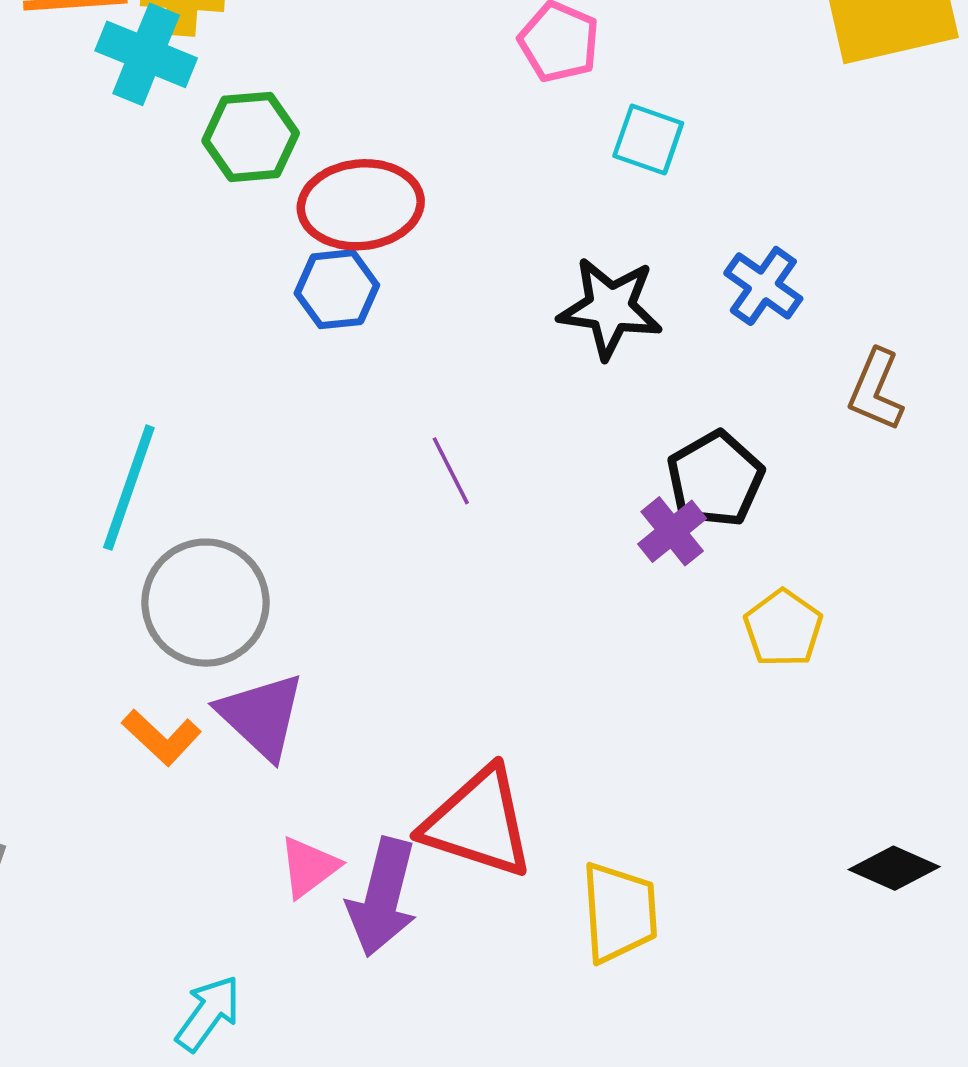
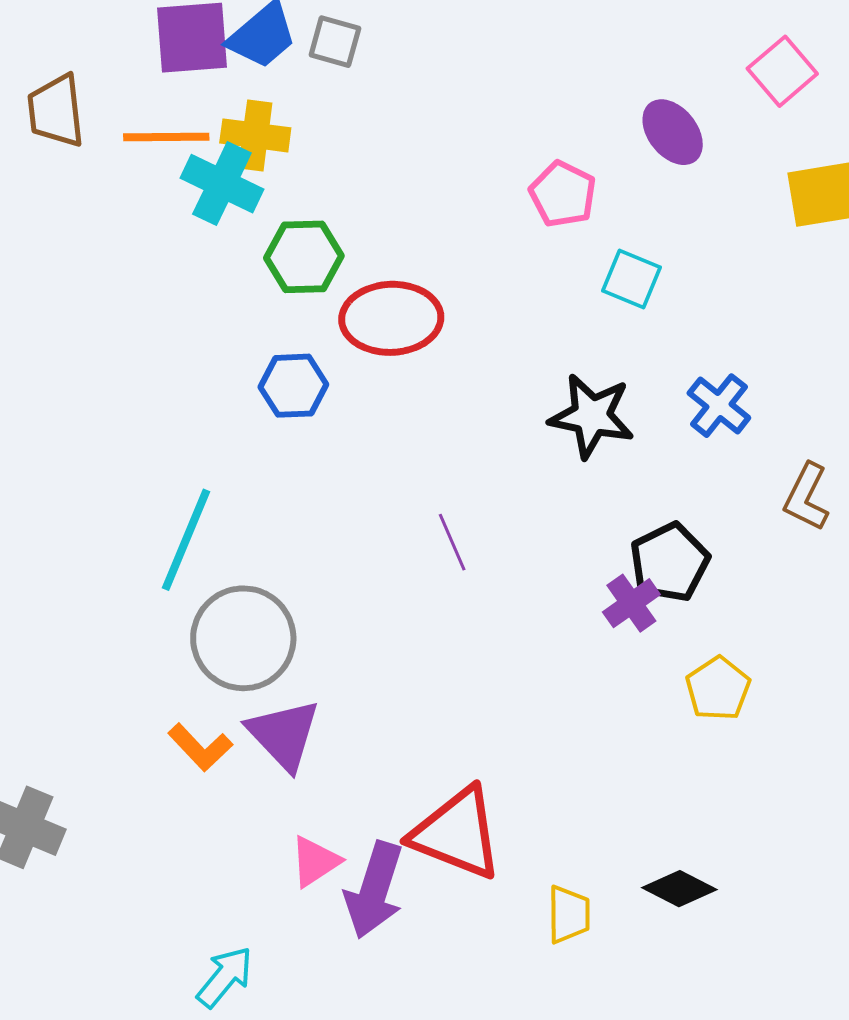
blue hexagon: (337, 289) -> (293, 386), moved
black diamond: (894, 868) -> (679, 889), moved
yellow trapezoid: (619, 912) -> (569, 915), size x0.7

